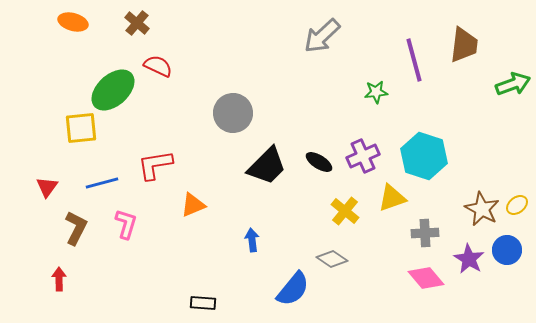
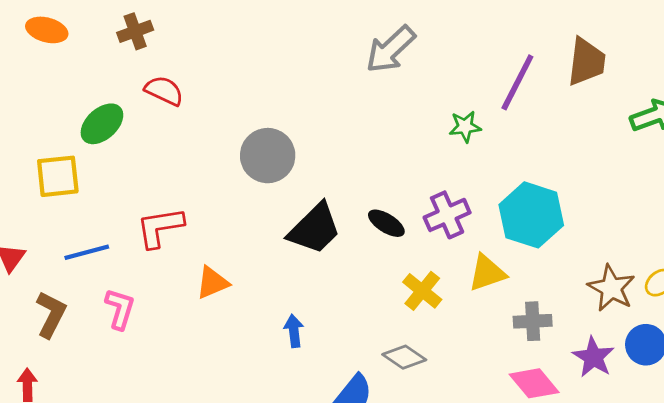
brown cross: (137, 23) -> (135, 31), turned 30
purple line: (414, 60) -> (517, 82), turned 42
green ellipse: (113, 90) -> (102, 124), size x0.7

